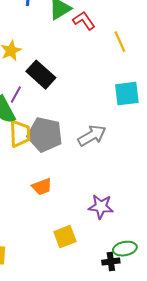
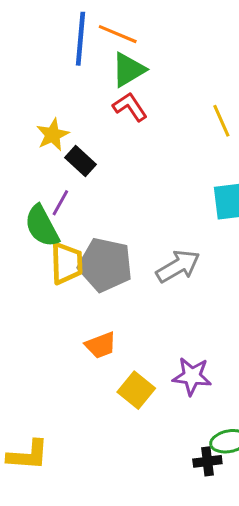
red L-shape: (84, 21) -> (130, 107), moved
black rectangle: (41, 75) -> (81, 161), moved, size x0.7
yellow square: (65, 237) -> (136, 390), moved, turned -30

